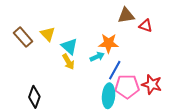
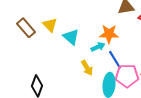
yellow arrow: (68, 62) -> (87, 68), moved
blue line: (115, 70) -> (115, 60), turned -60

